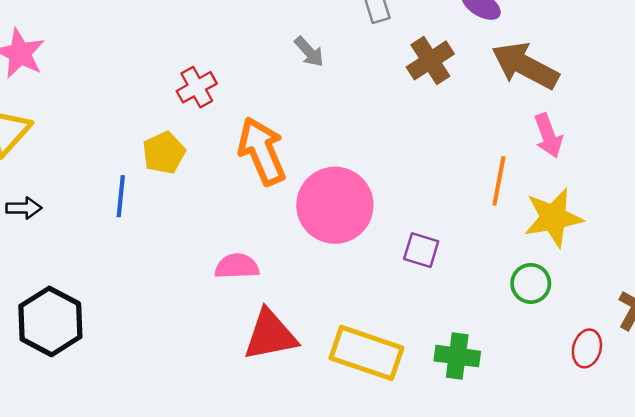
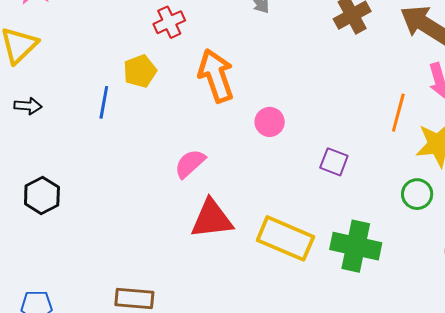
pink circle: (335, 205) -> (270, 122), size x0.5
pink semicircle: (237, 266) -> (190, 164), turned -44
black hexagon: (50, 321) -> (42, 195), size x0.7
green cross: (457, 356) -> (356, 246), size x1.4

